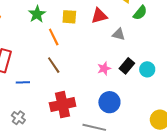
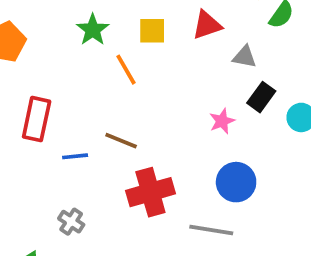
brown line: (54, 65) -> (121, 141), moved, turned -30
black rectangle: (127, 66) -> (261, 97), moved

